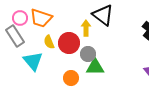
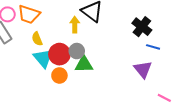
red circle: (69, 43) -> (59, 54), moved
cyan triangle: (33, 61) -> (43, 58), moved

